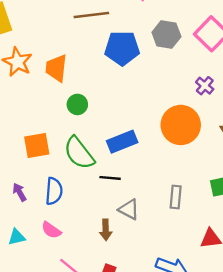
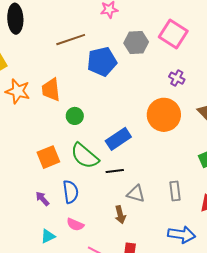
gray rectangle: (176, 197) -> (175, 191), moved

